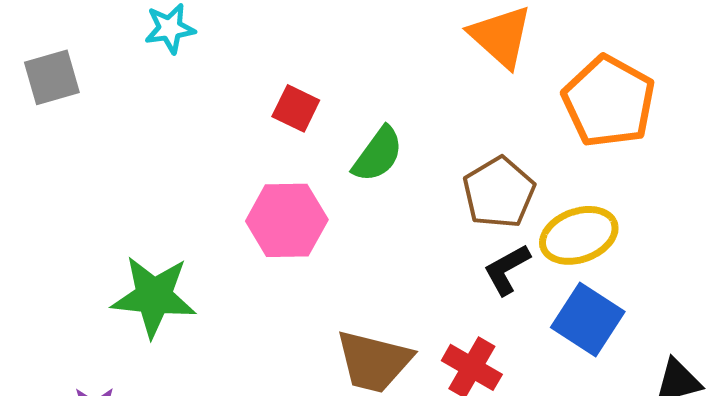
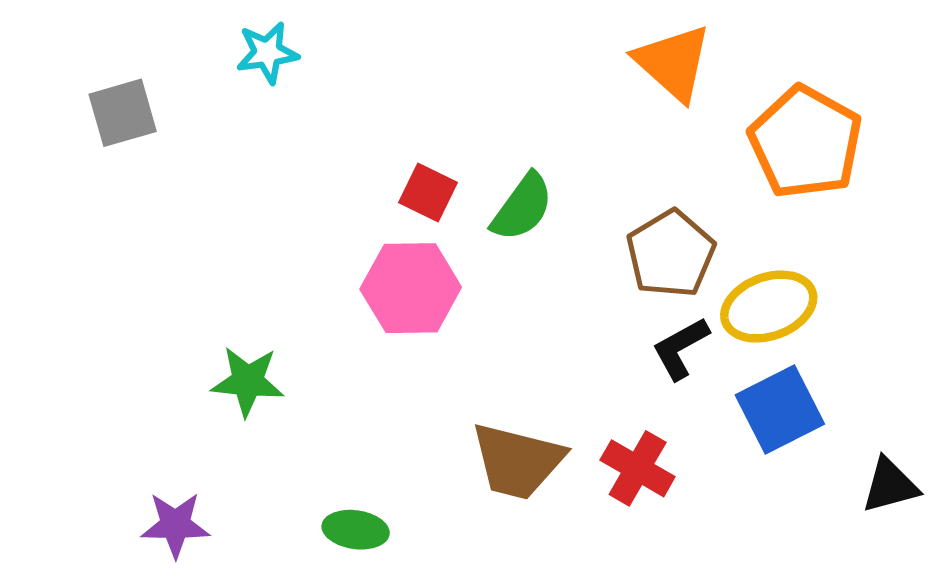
red square: (296, 108) -> (428, 192), moved
green star: (154, 296) -> (248, 381), size x0.7
blue square: (588, 319) -> (780, 410), turned 30

